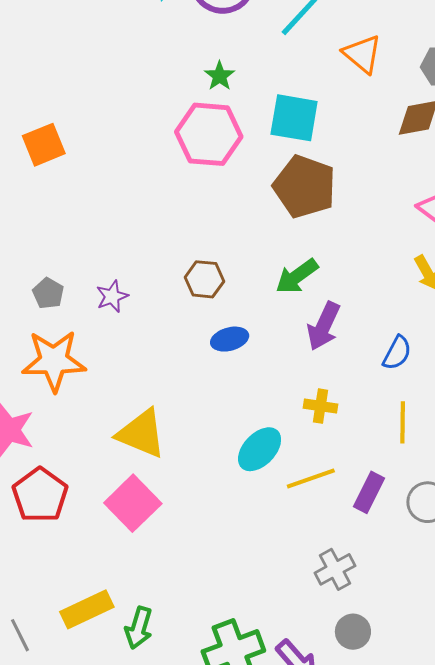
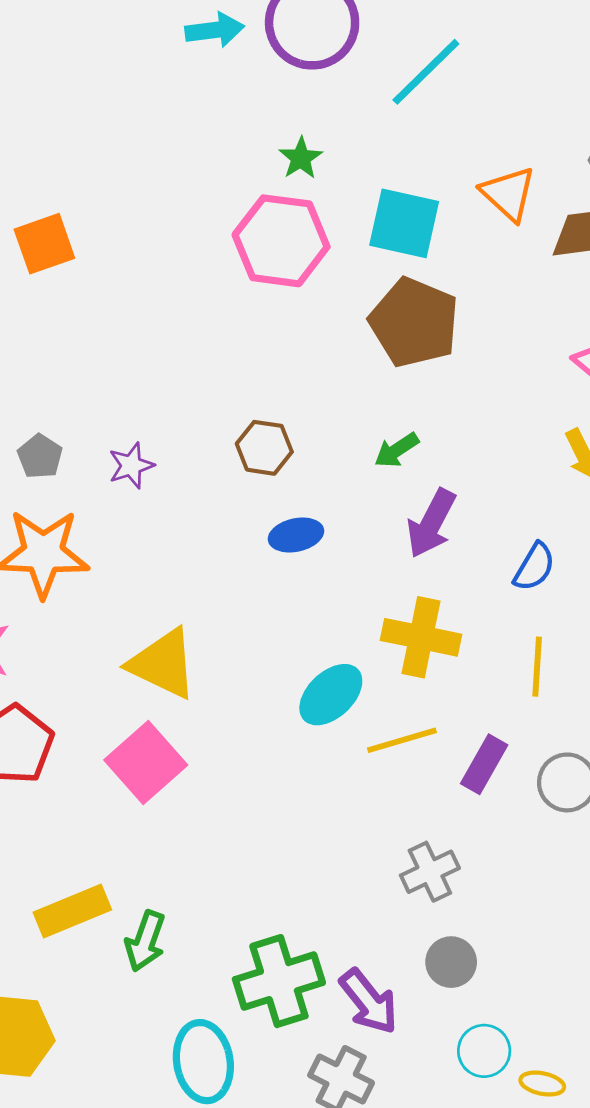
orange triangle: (362, 54) -> (508, 194), moved
green arrow: (297, 276) -> (397, 450), size x0.7
yellow cross: (320, 406) -> (421, 637), size x1.6

